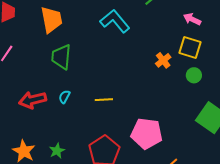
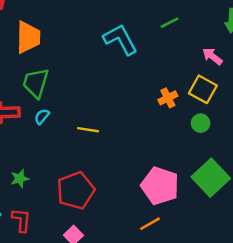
orange trapezoid: (51, 20) -> (28, 37), moved
green trapezoid: (61, 57) -> (36, 83), moved
pink pentagon: (147, 133) -> (160, 186), moved

